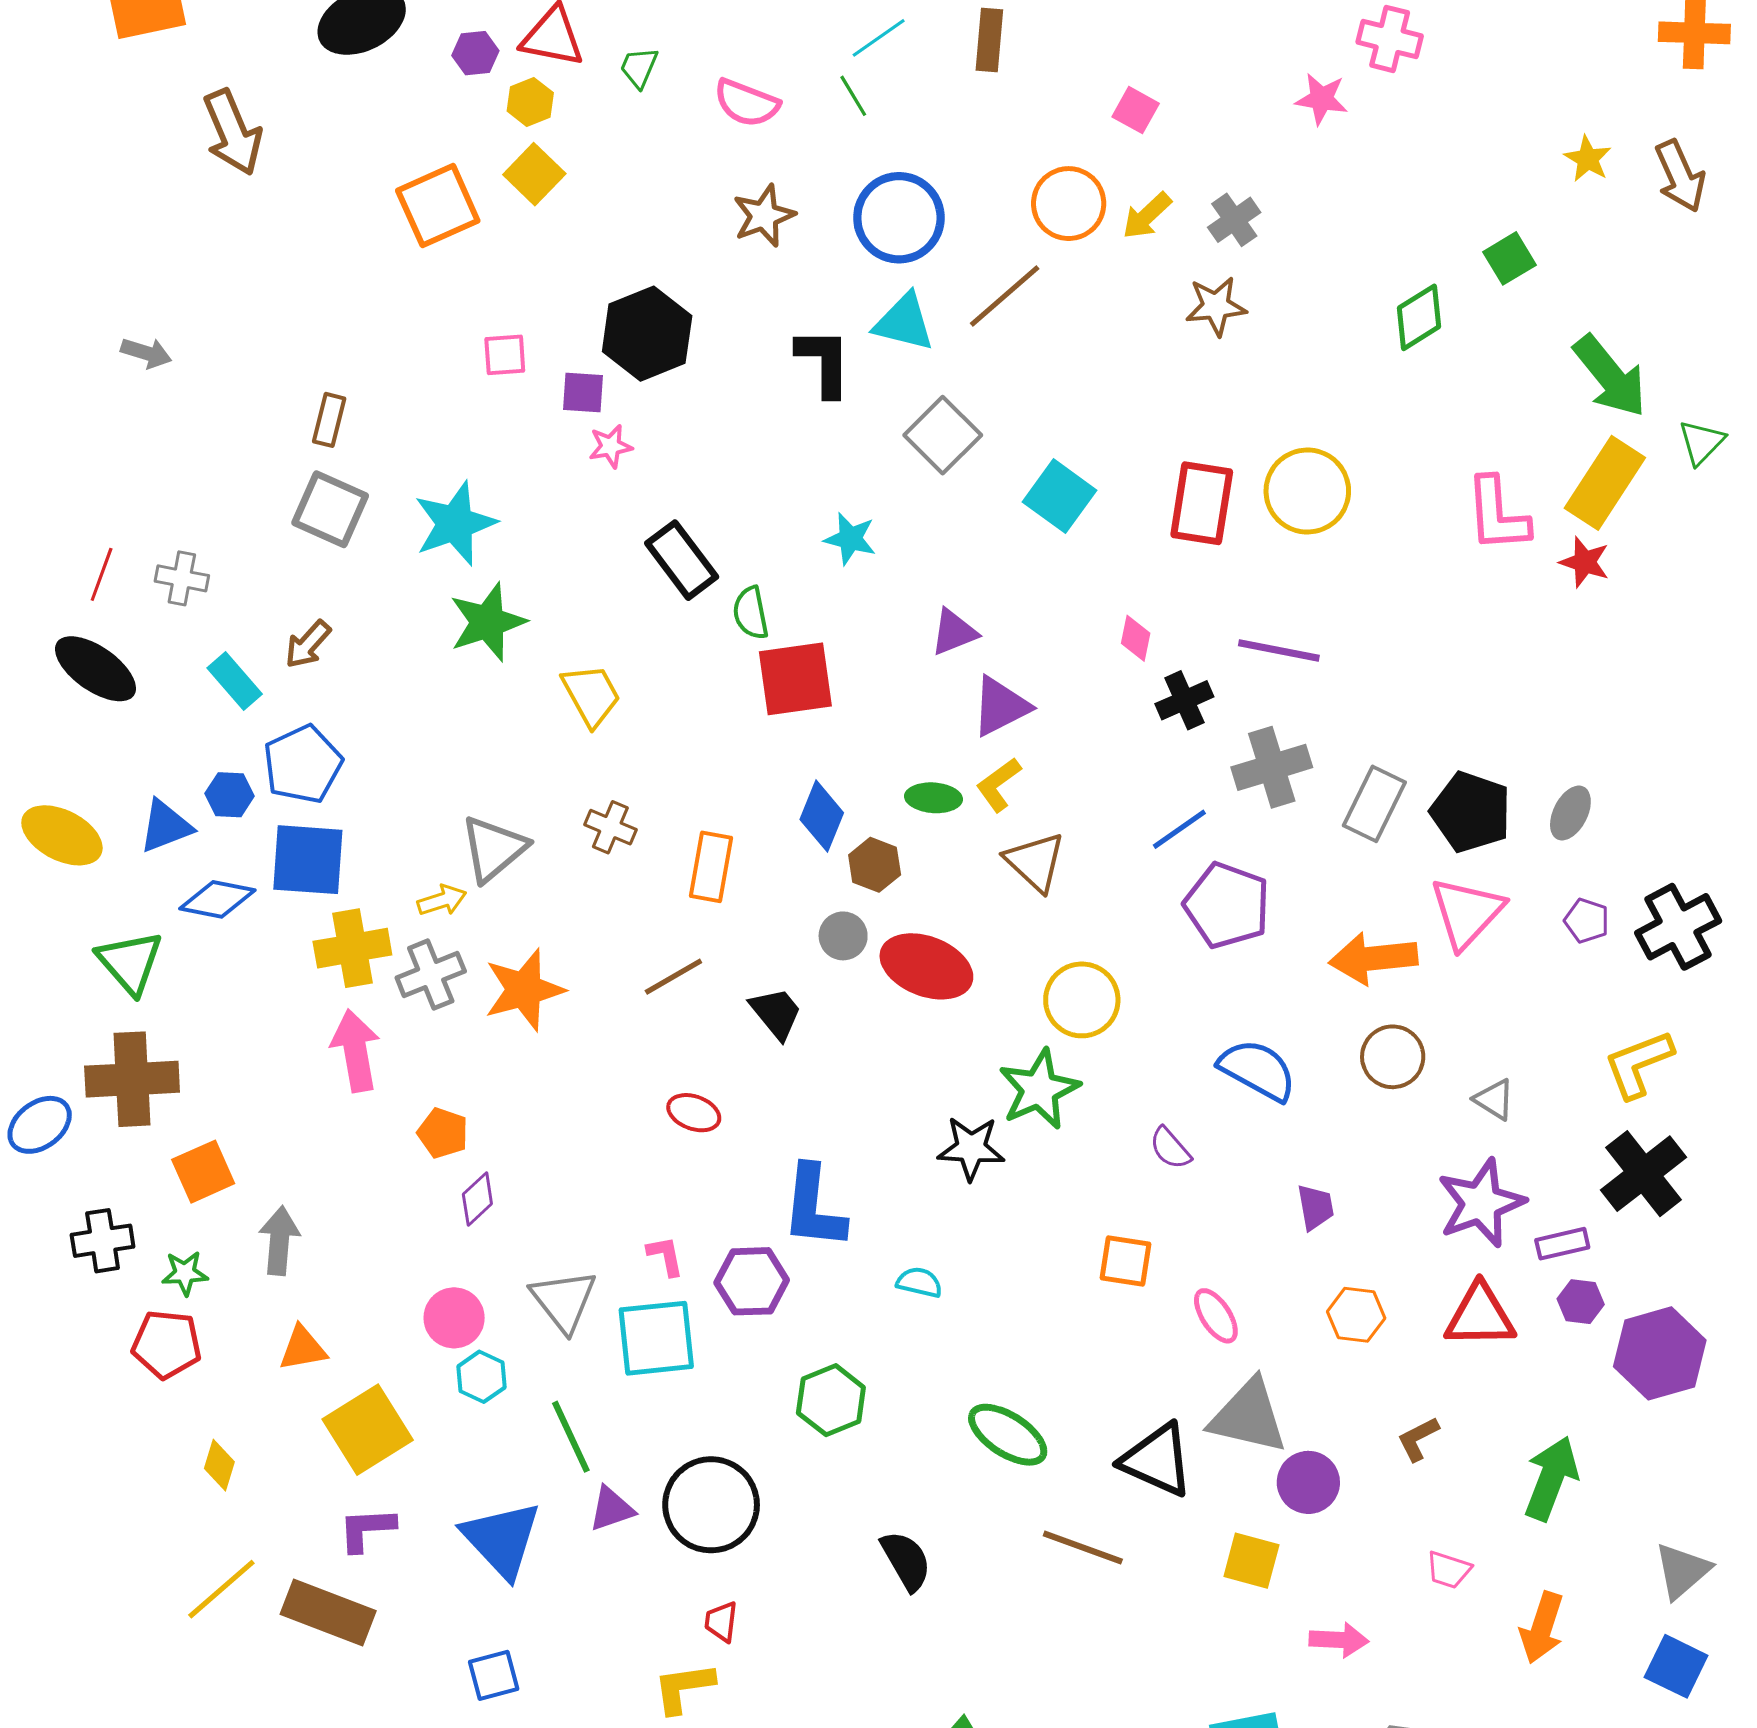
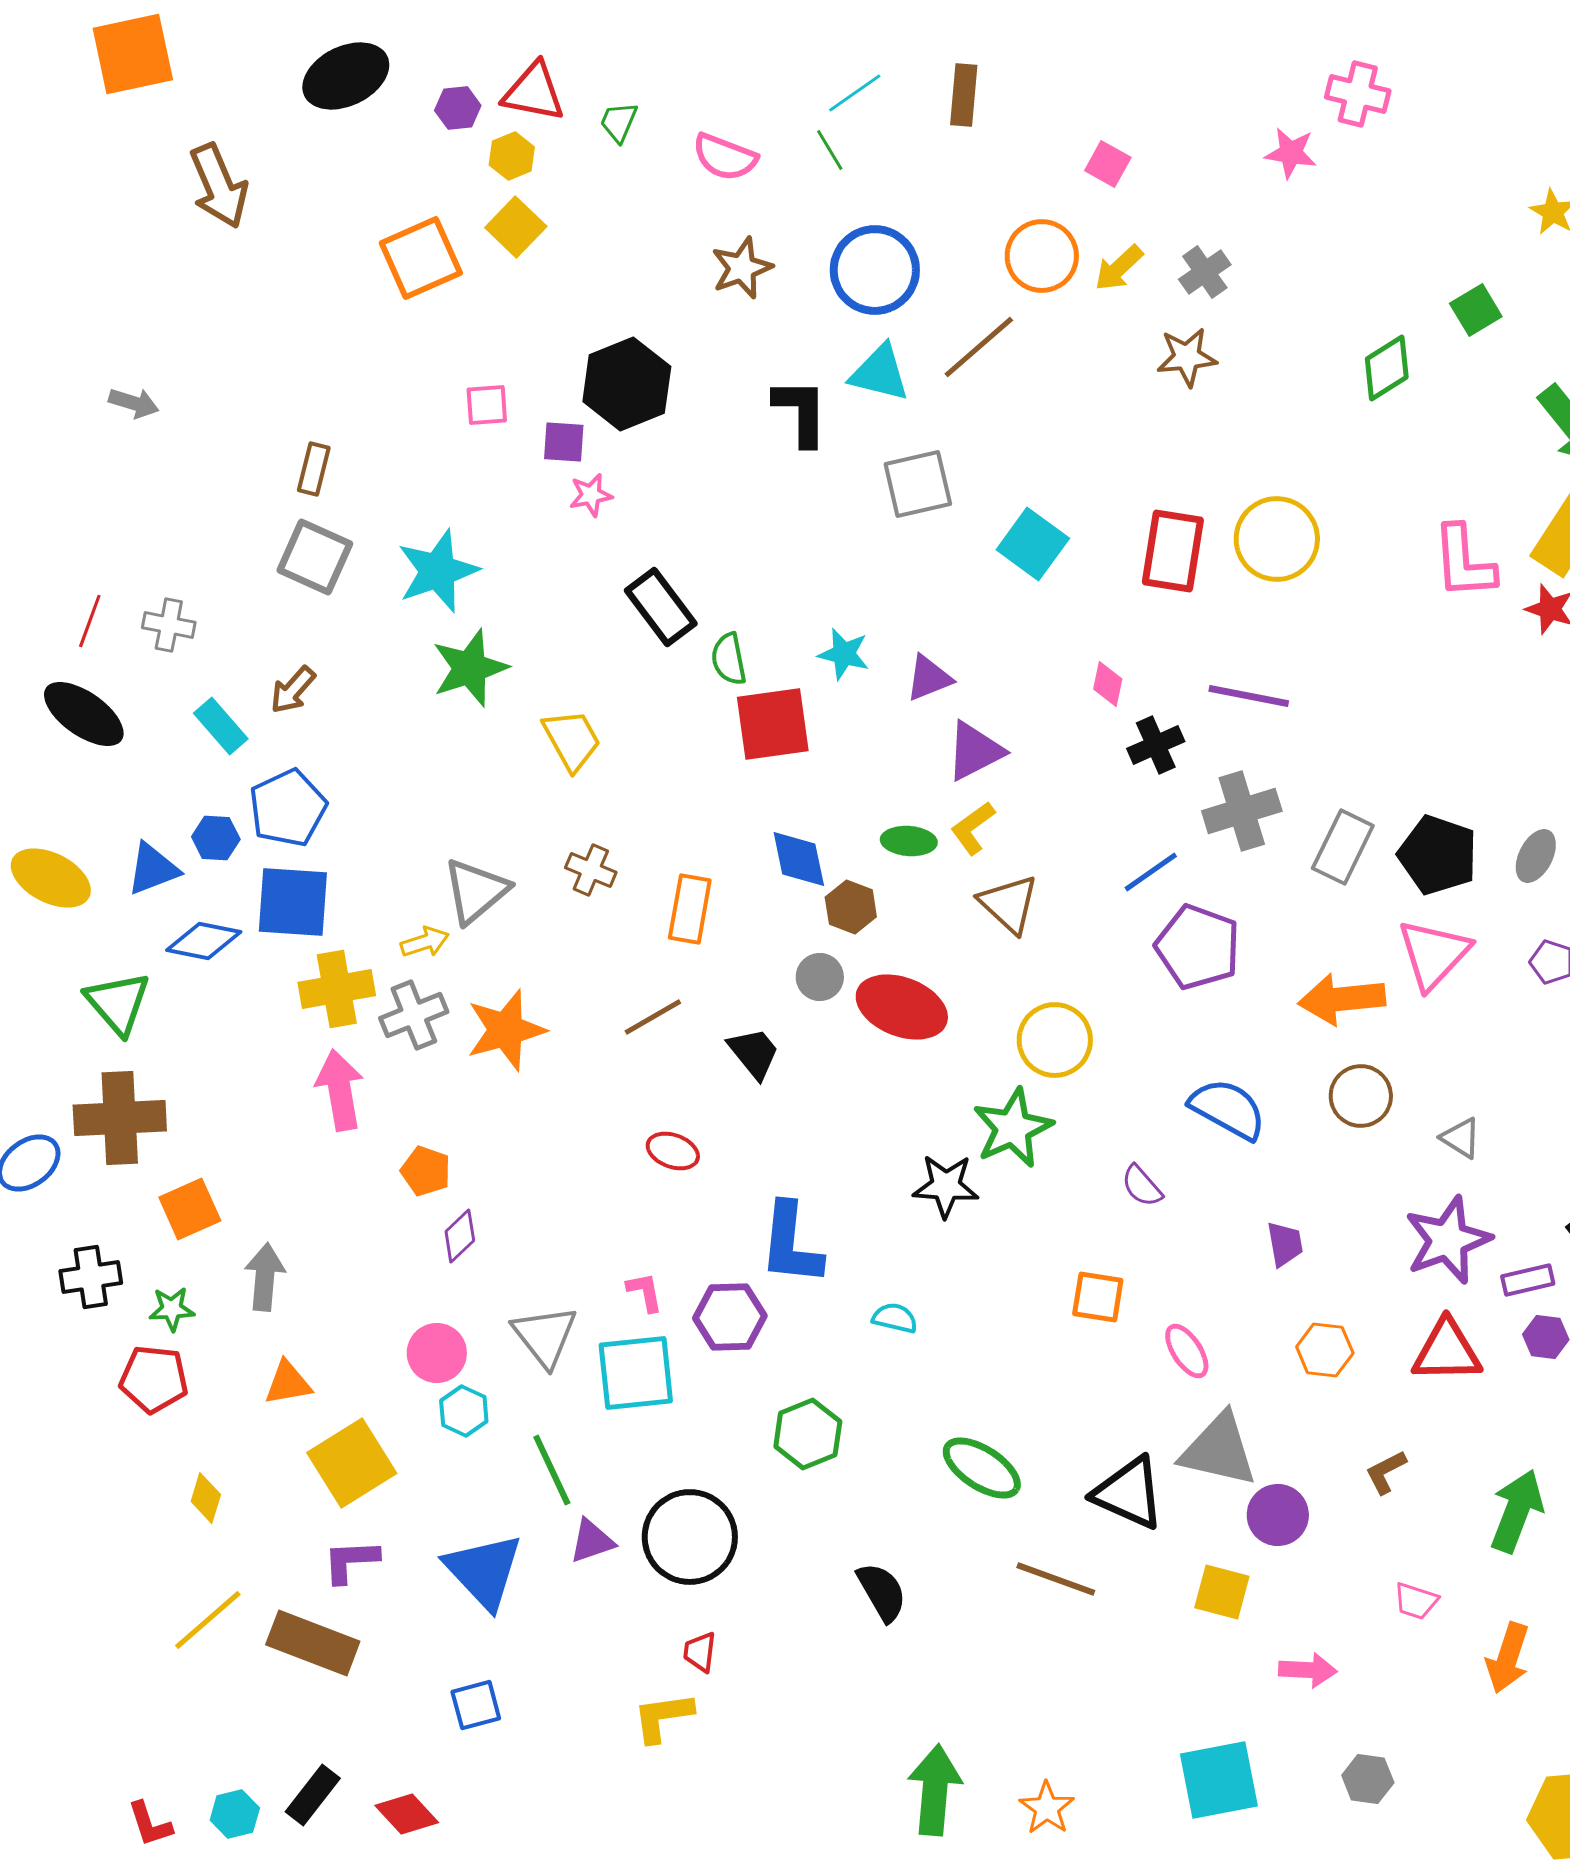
gray square: (943, 435) -> (918, 484), turned 32
cyan star: (850, 539) -> (844, 654), moved
blue diamond: (822, 816) -> (799, 859), turned -34

